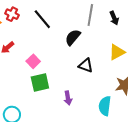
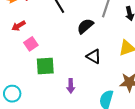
pink square: (33, 61) -> (31, 44), moved

